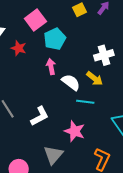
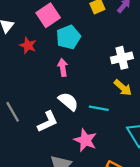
yellow arrow: (95, 79) -> (123, 88), moved
white semicircle: (71, 82) -> (68, 101), moved

